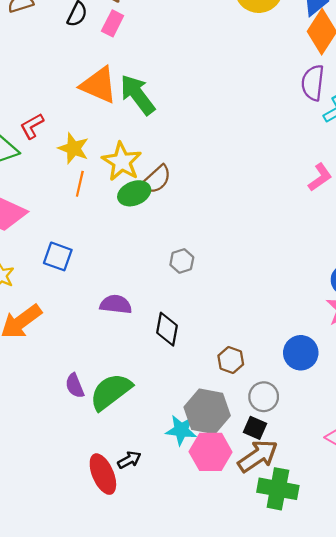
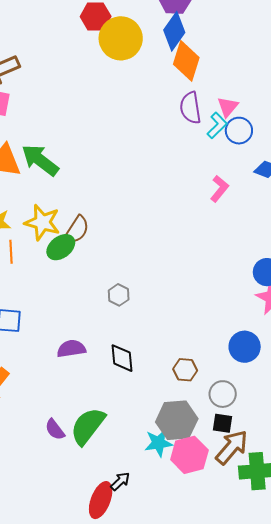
red ellipse: (103, 474) -> (101, 500), turned 60

